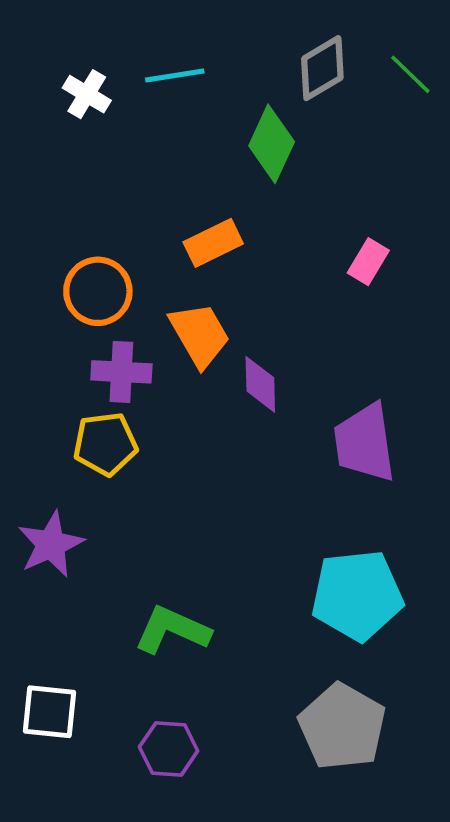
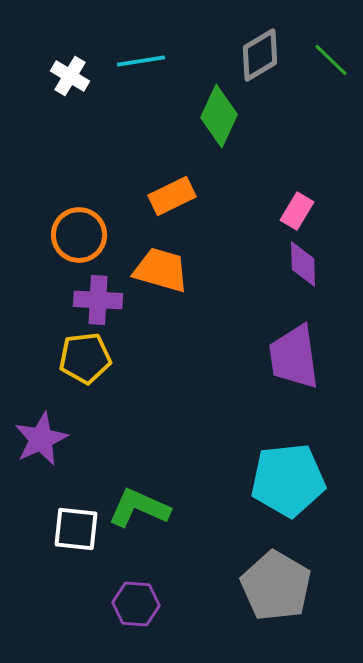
orange trapezoid: (200, 335) -> (161, 270), turned -44
purple diamond: (260, 384) -> (303, 264), moved
white square: (50, 712) -> (76, 529), moved

